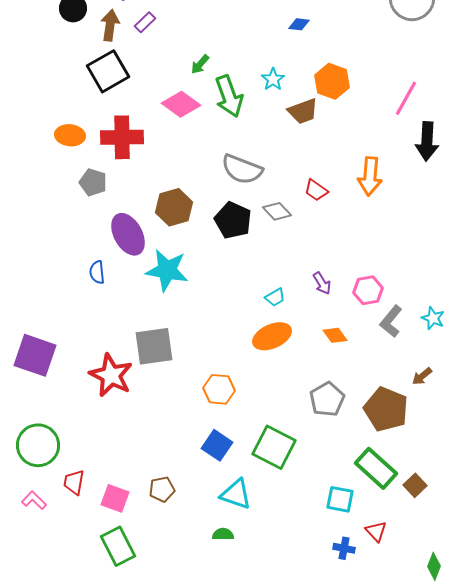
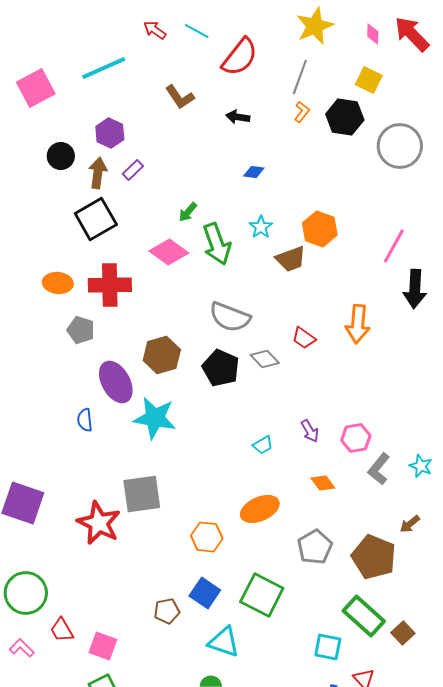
blue diamond: (299, 24) -> (254, 172), moved
orange ellipse: (272, 336) -> (260, 509), moved
red trapezoid: (74, 482) -> (62, 630), turned -40
brown pentagon: (162, 489) -> (167, 611), moved

